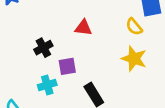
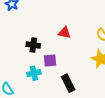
black cross: (43, 48) -> (33, 45), turned 32

